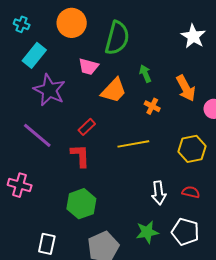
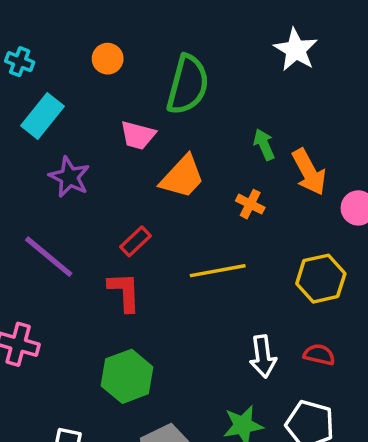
orange circle: (72, 23) -> (108, 59), size x0.6
white star: (193, 36) -> (296, 50), moved
green arrow: (145, 74) -> (264, 144), moved
purple star: (49, 90) -> (69, 177), size x0.7

